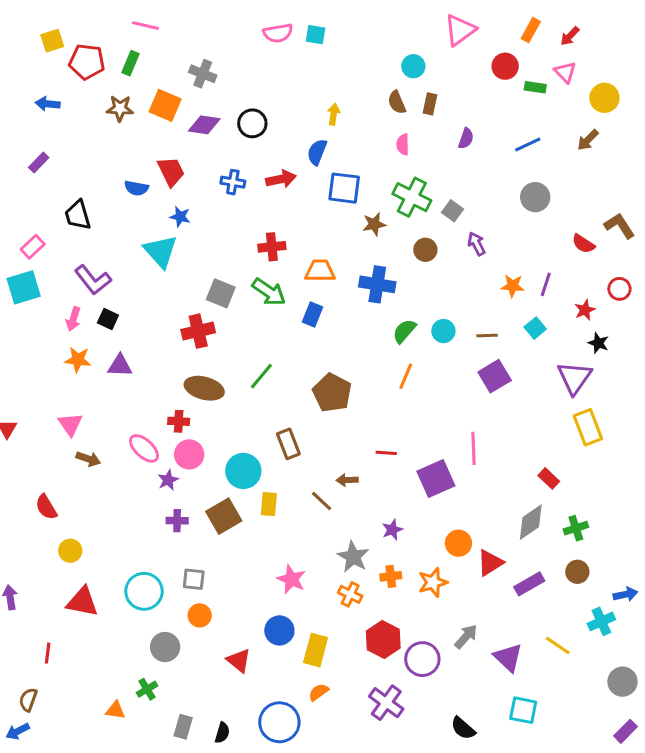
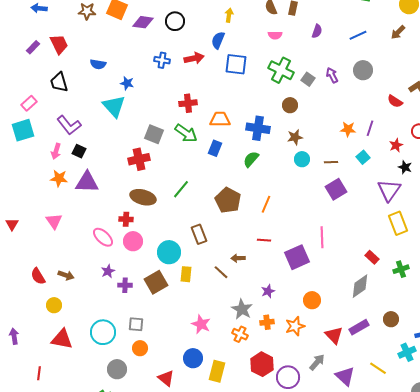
pink semicircle: (403, 144) -> (275, 35), turned -88
red trapezoid: (171, 172) -> (59, 44), moved
brown star: (374, 224) -> (295, 137), moved
purple arrow: (477, 244) -> (332, 75), moved
green semicircle: (404, 331) -> (251, 159), moved
purple triangle: (120, 366) -> (87, 182), size x1.4
orange line: (406, 376) -> (266, 204), moved
brown arrow: (88, 459) -> (66, 275), moved
purple star: (168, 480) -> (108, 271), moved
green cross: (576, 528) -> (401, 269), moved
red triangle: (490, 563) -> (334, 335), moved, turned -42

